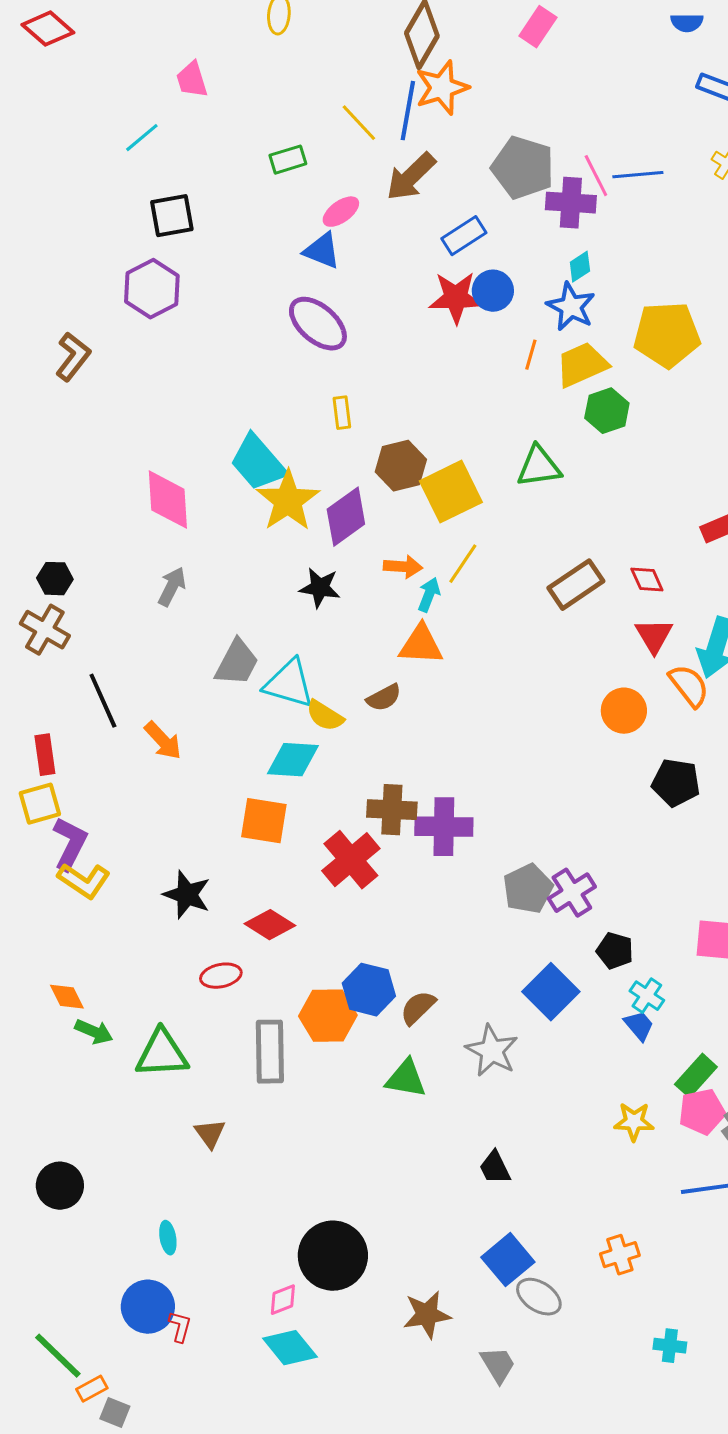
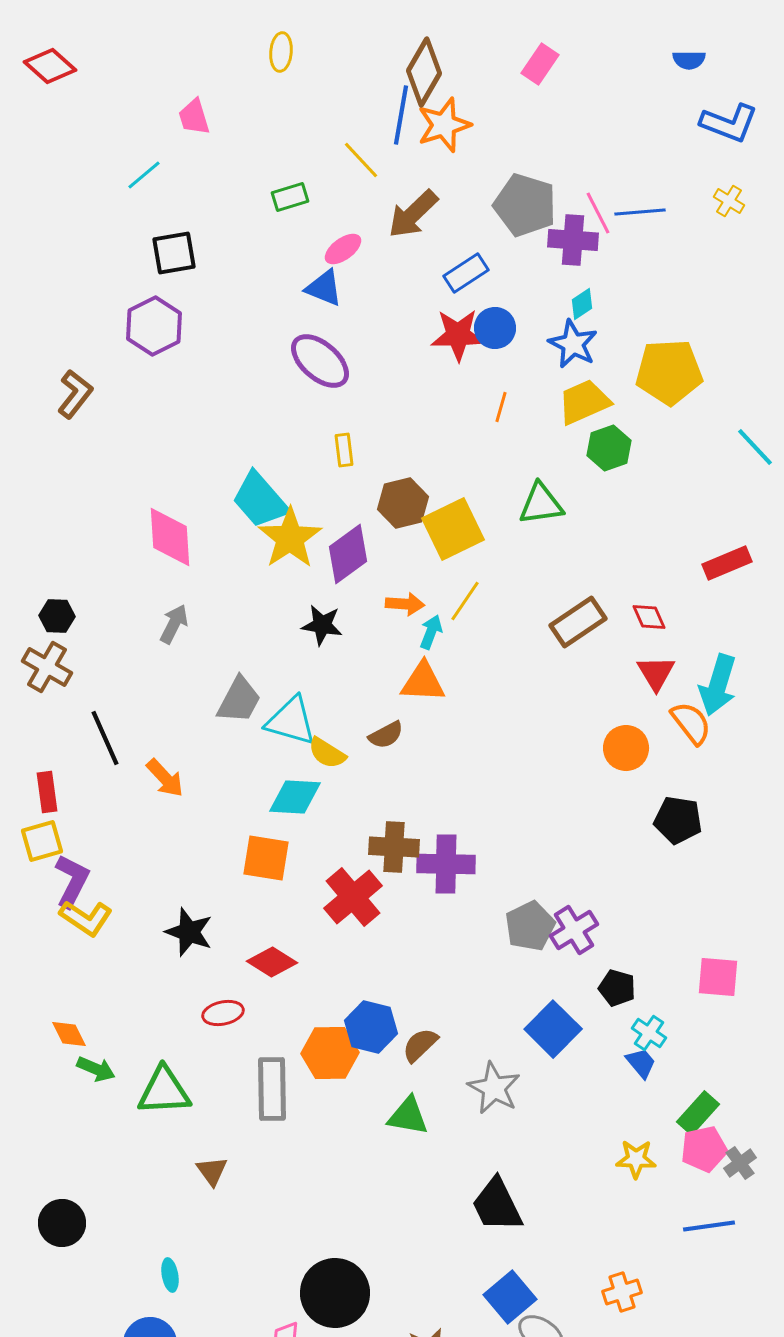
blue line: (408, 111) -> (401, 115), moved
orange line: (531, 355) -> (501, 407), moved
black trapezoid: (495, 1168) -> (497, 1205), size x1.6

